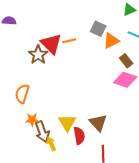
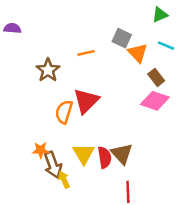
orange triangle: (111, 41) -> (138, 53), turned -48
red triangle: (51, 44) -> (86, 101), moved, turned 30
orange semicircle: (22, 94) -> (64, 112), moved
red semicircle: (79, 136) -> (105, 157), moved

